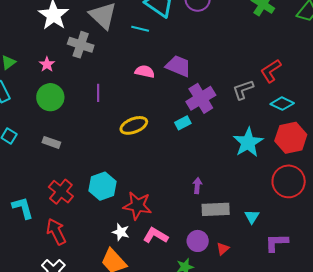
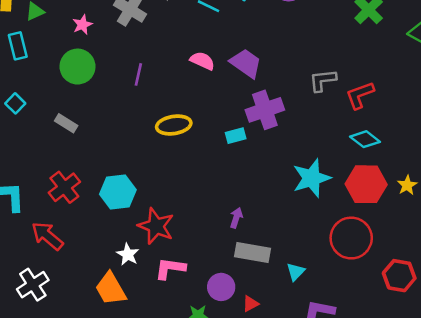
gray L-shape: (243, 90) -> (323, 80), moved
red arrow: (56, 232) -> (47, 236), turned -36
pink L-shape: (156, 236) -> (170, 268), turned -35

